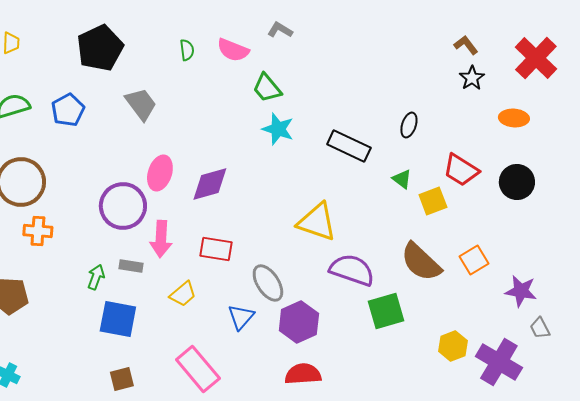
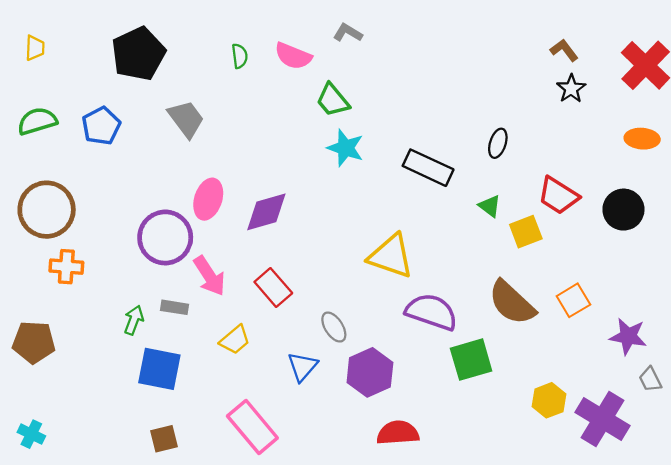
orange ellipse: (514, 118) -> (642, 139), moved
pink arrow: (161, 239) -> (209, 276), turned -36
red rectangle: (216, 249) -> (273, 287), turned 40
gray ellipse: (268, 283) -> (334, 327), size x0.7
red semicircle: (303, 374) -> (398, 433), moved

